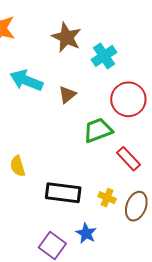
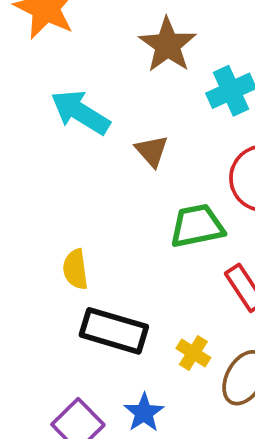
brown triangle: (67, 95) -> (152, 151), turned -42
yellow semicircle: (18, 166) -> (75, 269), moved

